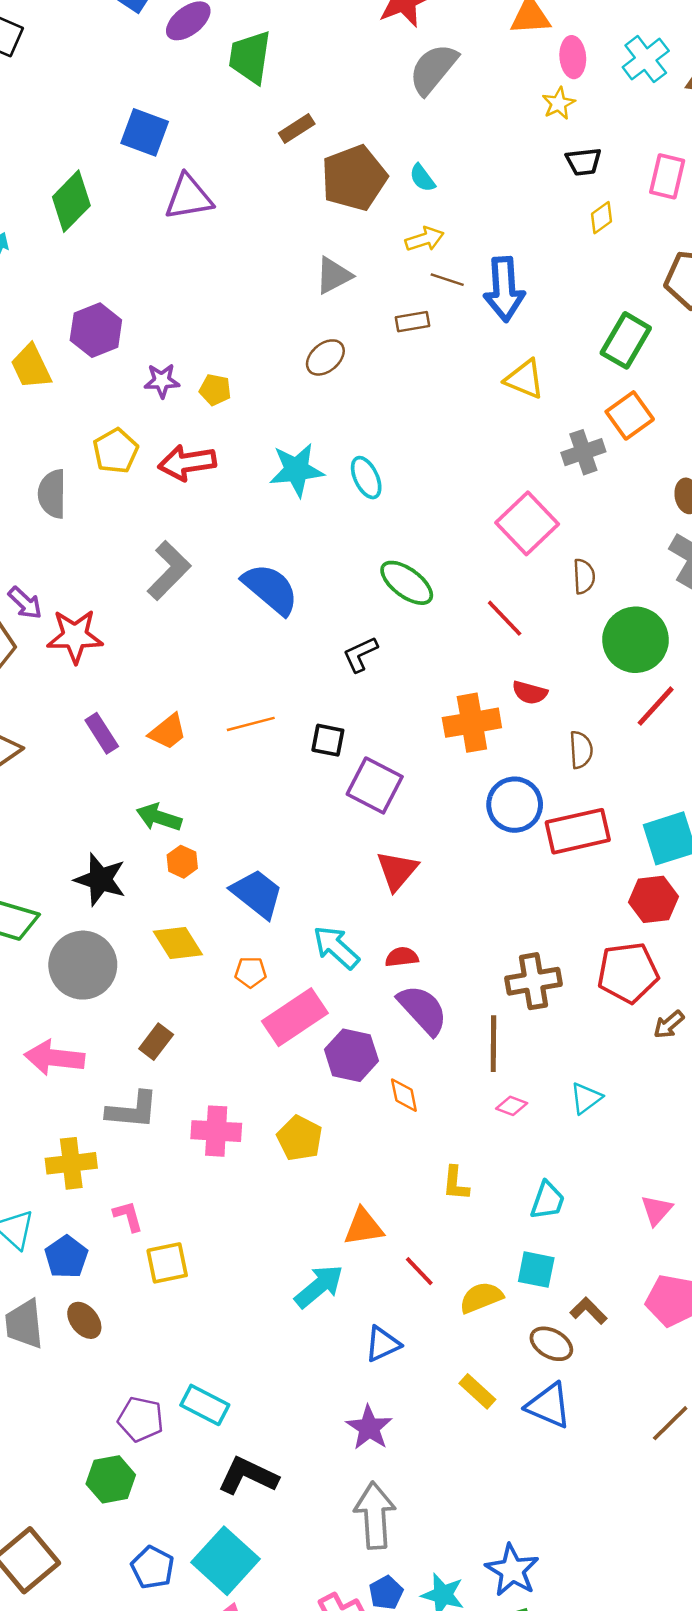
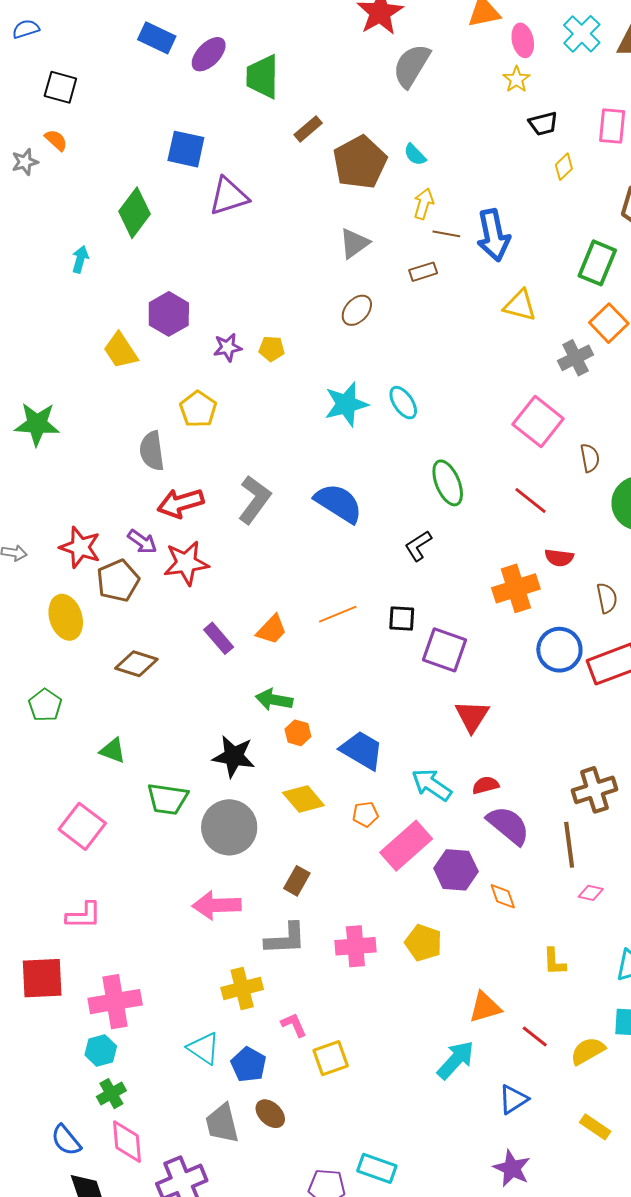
yellow arrow: (425, 239) -> (424, 204), turned -48
red arrow: (187, 463) -> (180, 503), moved
green ellipse: (407, 583) -> (448, 483), turned 39

